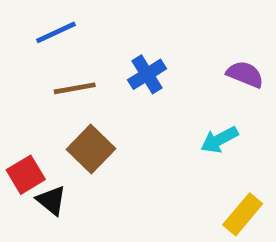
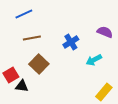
blue cross: (147, 74) -> (71, 42), moved
black triangle: (51, 200) -> (22, 86), turned -32

